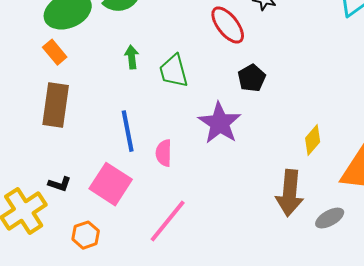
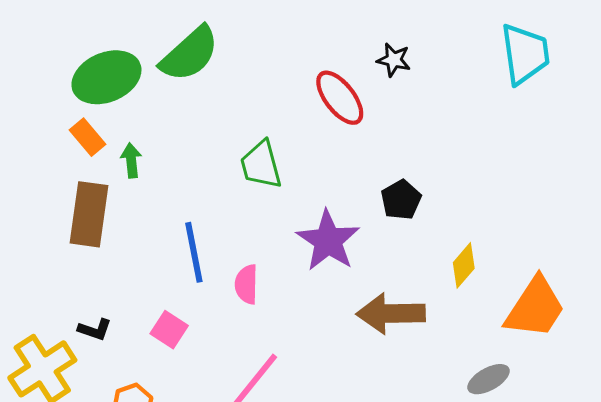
green arrow: (132, 57) -> (131, 160), moved
black pentagon: (252, 78) -> (401, 200), moved
pink square: (111, 184) -> (169, 330), size x0.6
brown arrow: (290, 193) -> (391, 314), moved, turned 84

